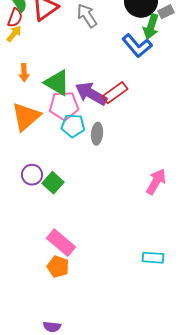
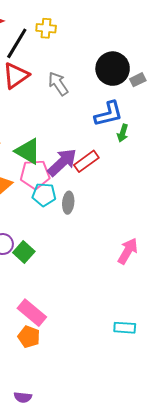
green arrow: (151, 27) -> (123, 133), moved, size x0.7
blue L-shape: (137, 46) -> (109, 114), turned -64
purple arrow: (91, 94) -> (62, 162), turned 108

